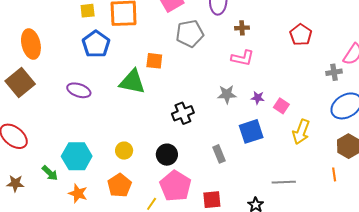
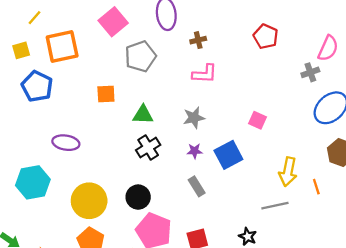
green triangle: (132, 82) -> (143, 115), moved, size x0.7
purple ellipse: (79, 90) -> (66, 143), moved
purple star: (258, 98) -> (195, 151), moved
yellow arrow: (301, 132) -> (288, 172), moved
yellow circle: (124, 151) -> (89, 201), size x1.8
cyan hexagon: (77, 156) -> (33, 182), moved
orange line: (334, 174) -> (316, 187), moved

